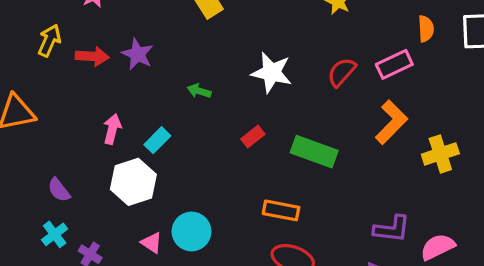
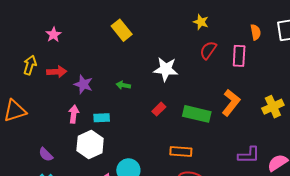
purple star: (138, 54) -> (83, 84), moved
pink rectangle: (394, 64) -> (239, 56), turned -55
red semicircle: (342, 72) -> (208, 50), moved
orange L-shape: (391, 122) -> (231, 103), moved
cyan rectangle: (157, 140) -> (102, 118), turned 49

